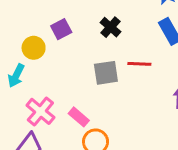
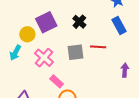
purple square: (61, 29) -> (46, 22), size x1.5
pink cross: (40, 111) -> (44, 58), moved

